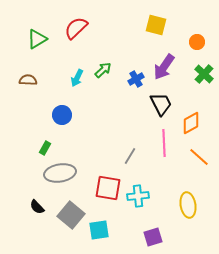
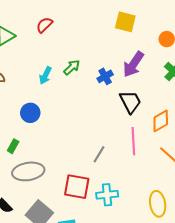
red semicircle: (76, 28) -> (44, 25), size x0.7

